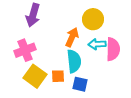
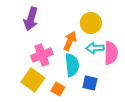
pink cross: (25, 50) -> (42, 55), moved
orange square: (58, 76) -> (58, 89), moved, turned 32
blue square: (80, 84) -> (90, 83), moved

